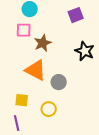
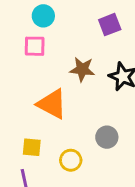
brown star: (43, 43) -> (82, 69), moved, turned 30
gray circle: (59, 82) -> (107, 137), moved

